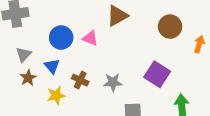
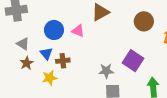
gray triangle: (24, 54) -> (23, 44), turned -40
brown cross: (80, 80) -> (63, 61), moved, turned -32
gray star: (113, 82) -> (106, 71), moved

